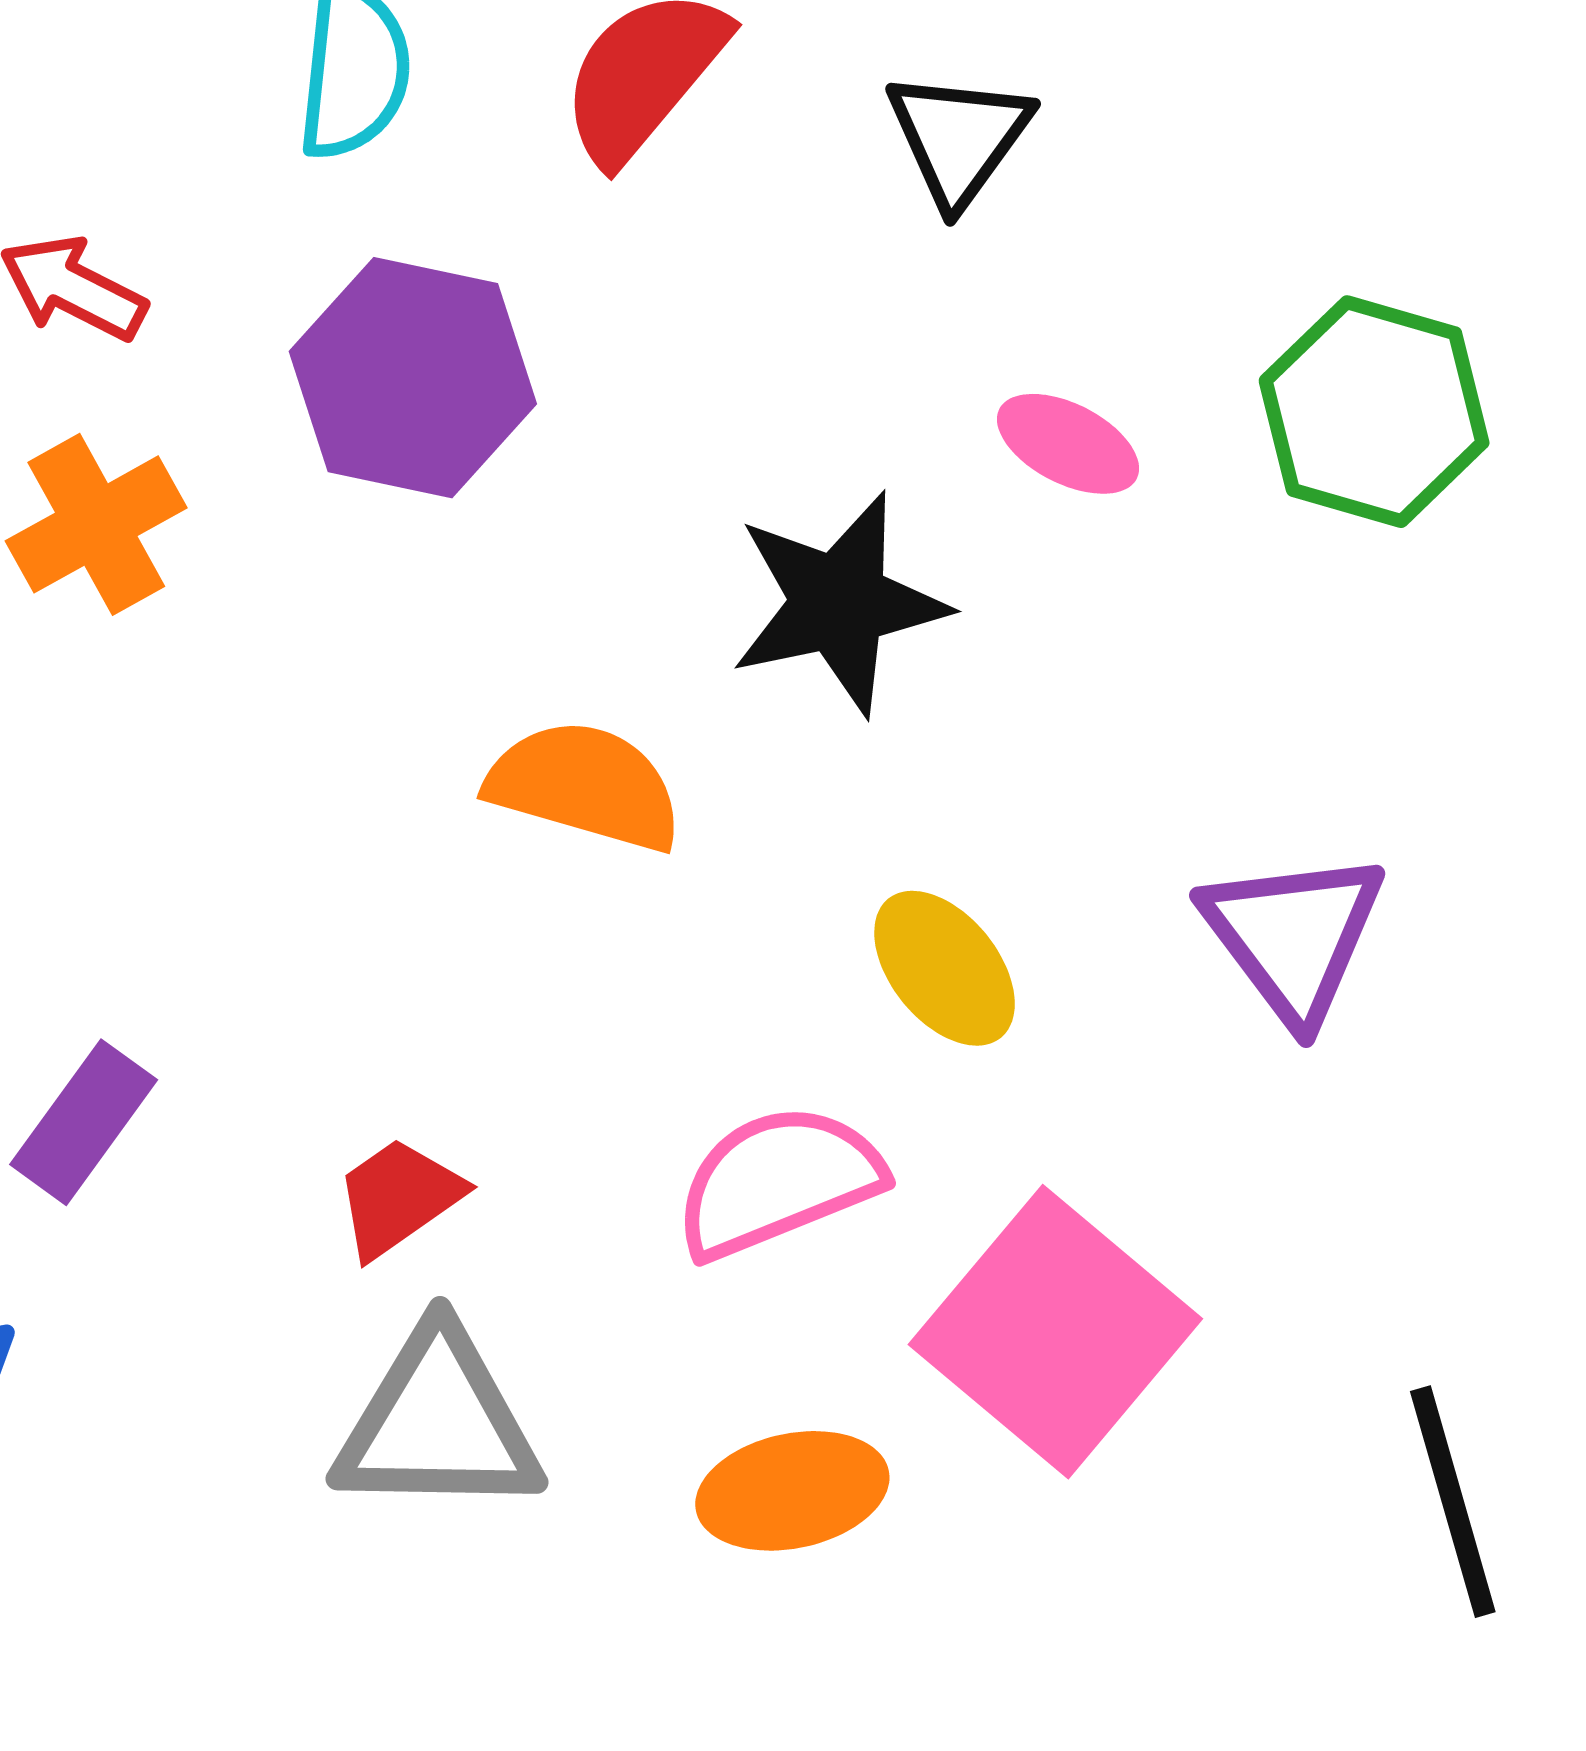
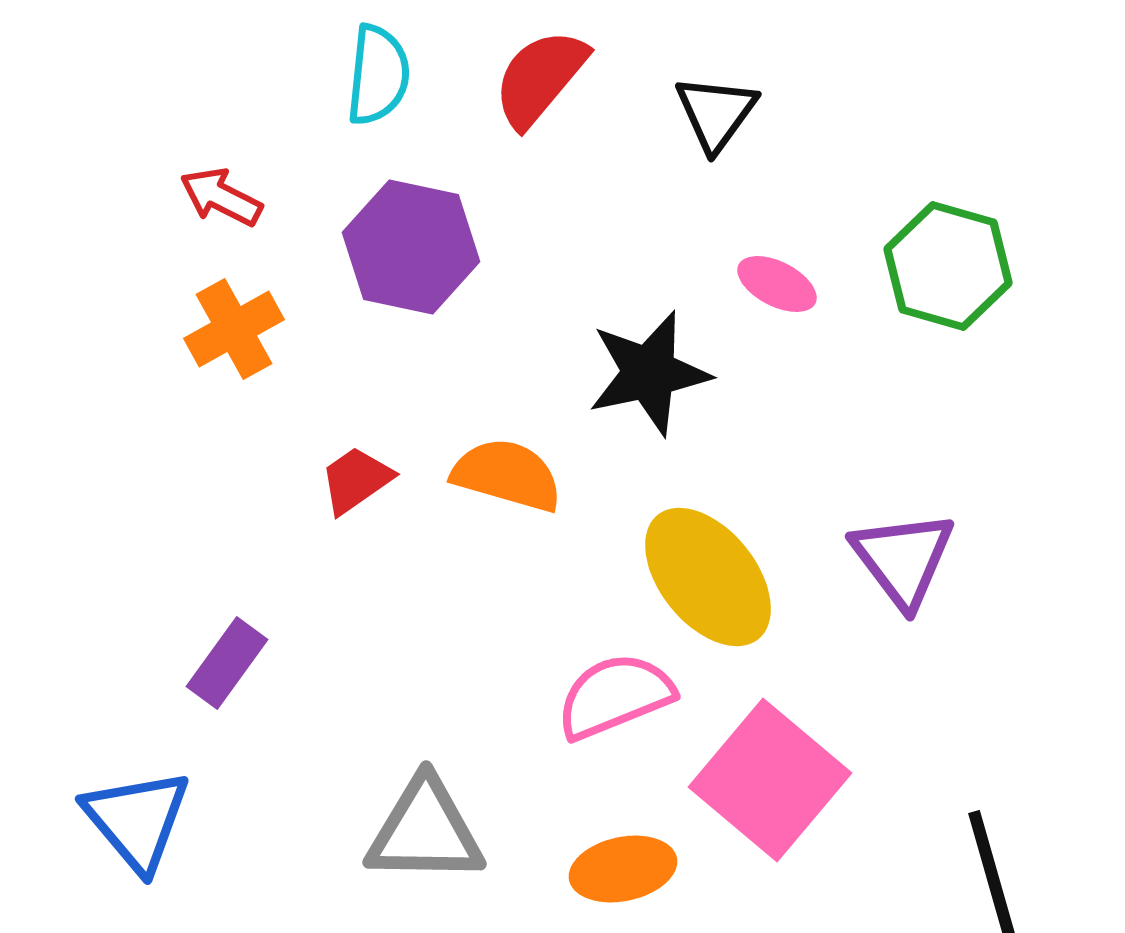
yellow ellipse: (945, 968) -> (708, 577), size x1.6
red trapezoid: (399, 1197) -> (356, 480), moved

